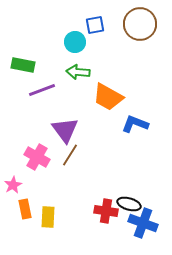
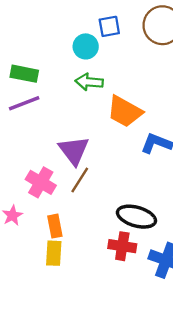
purple line: (42, 90) -> (24, 103), moved
black ellipse: (129, 204) -> (136, 217), moved, size x1.4
orange rectangle: (25, 209) -> (55, 226), moved

